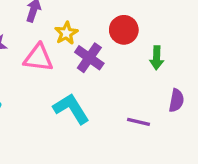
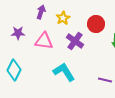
yellow star: (66, 33) -> (63, 18), moved

